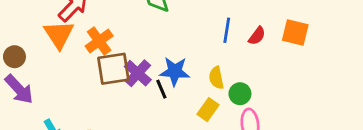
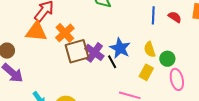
orange triangle: (59, 34) -> (36, 32), turned -45
red semicircle: (257, 36) -> (175, 17), turned -88
blue star: (175, 71) -> (120, 48), turned 30

